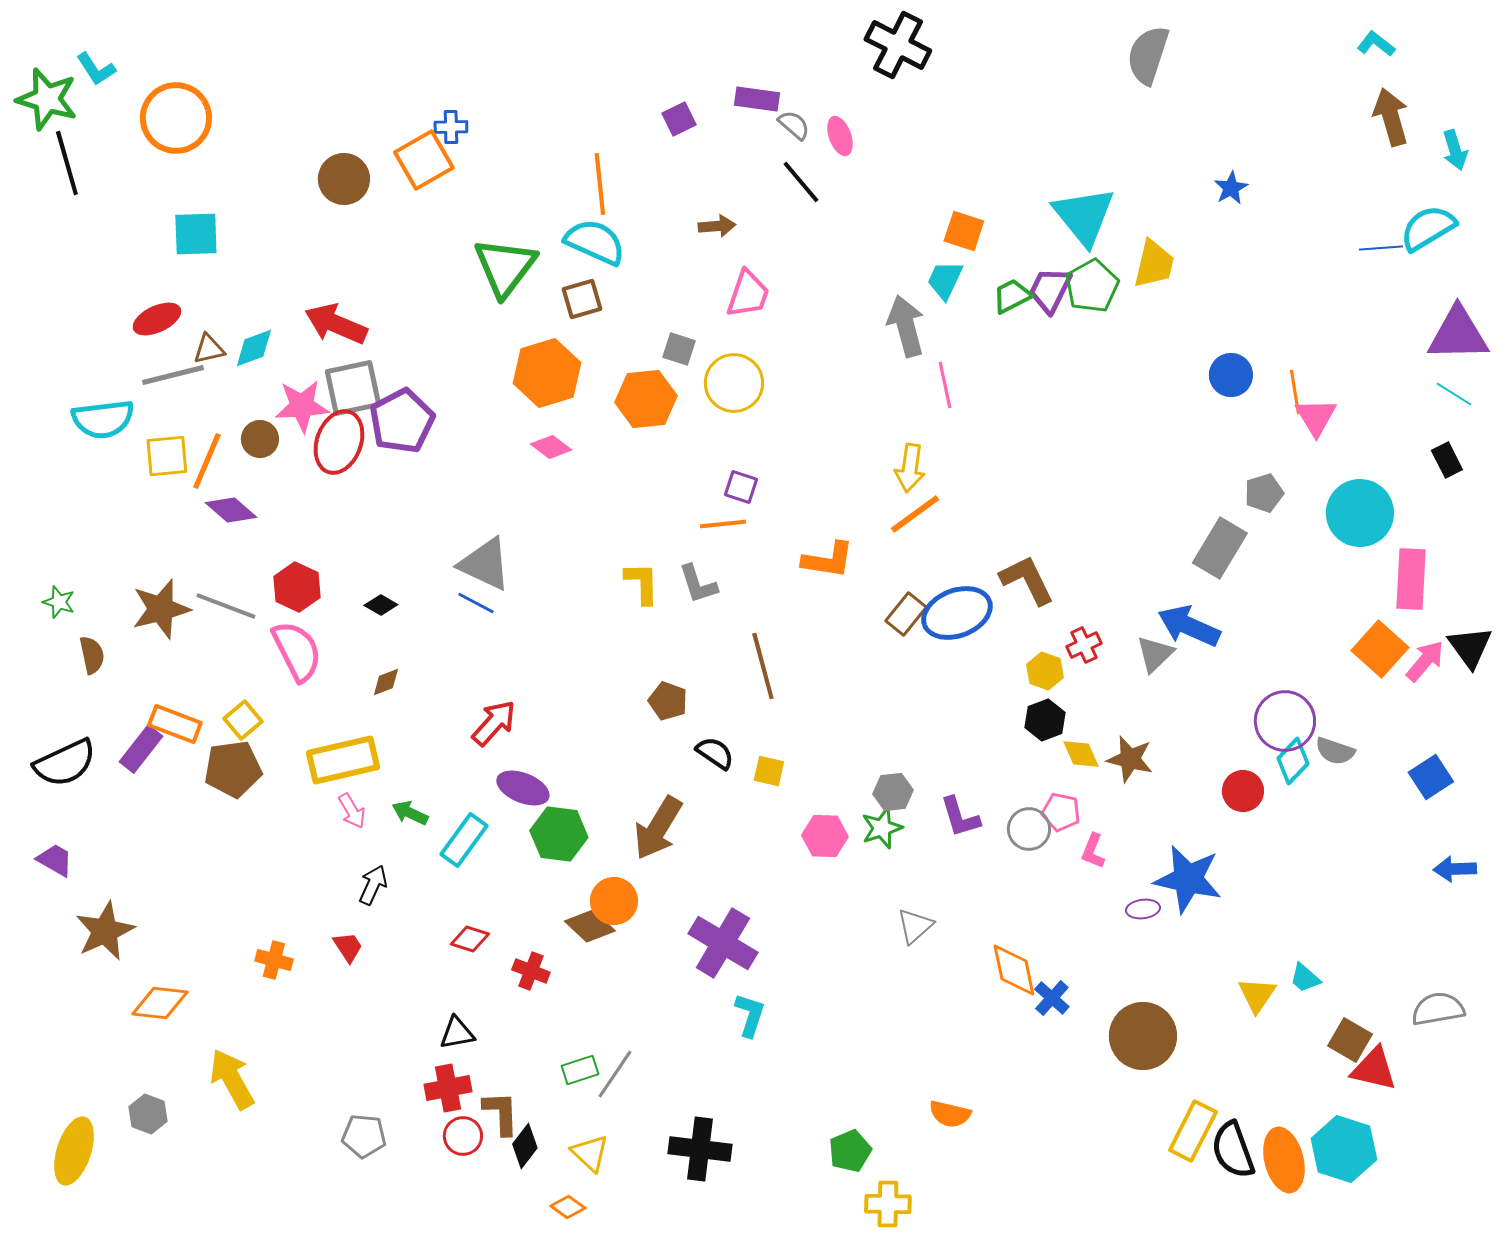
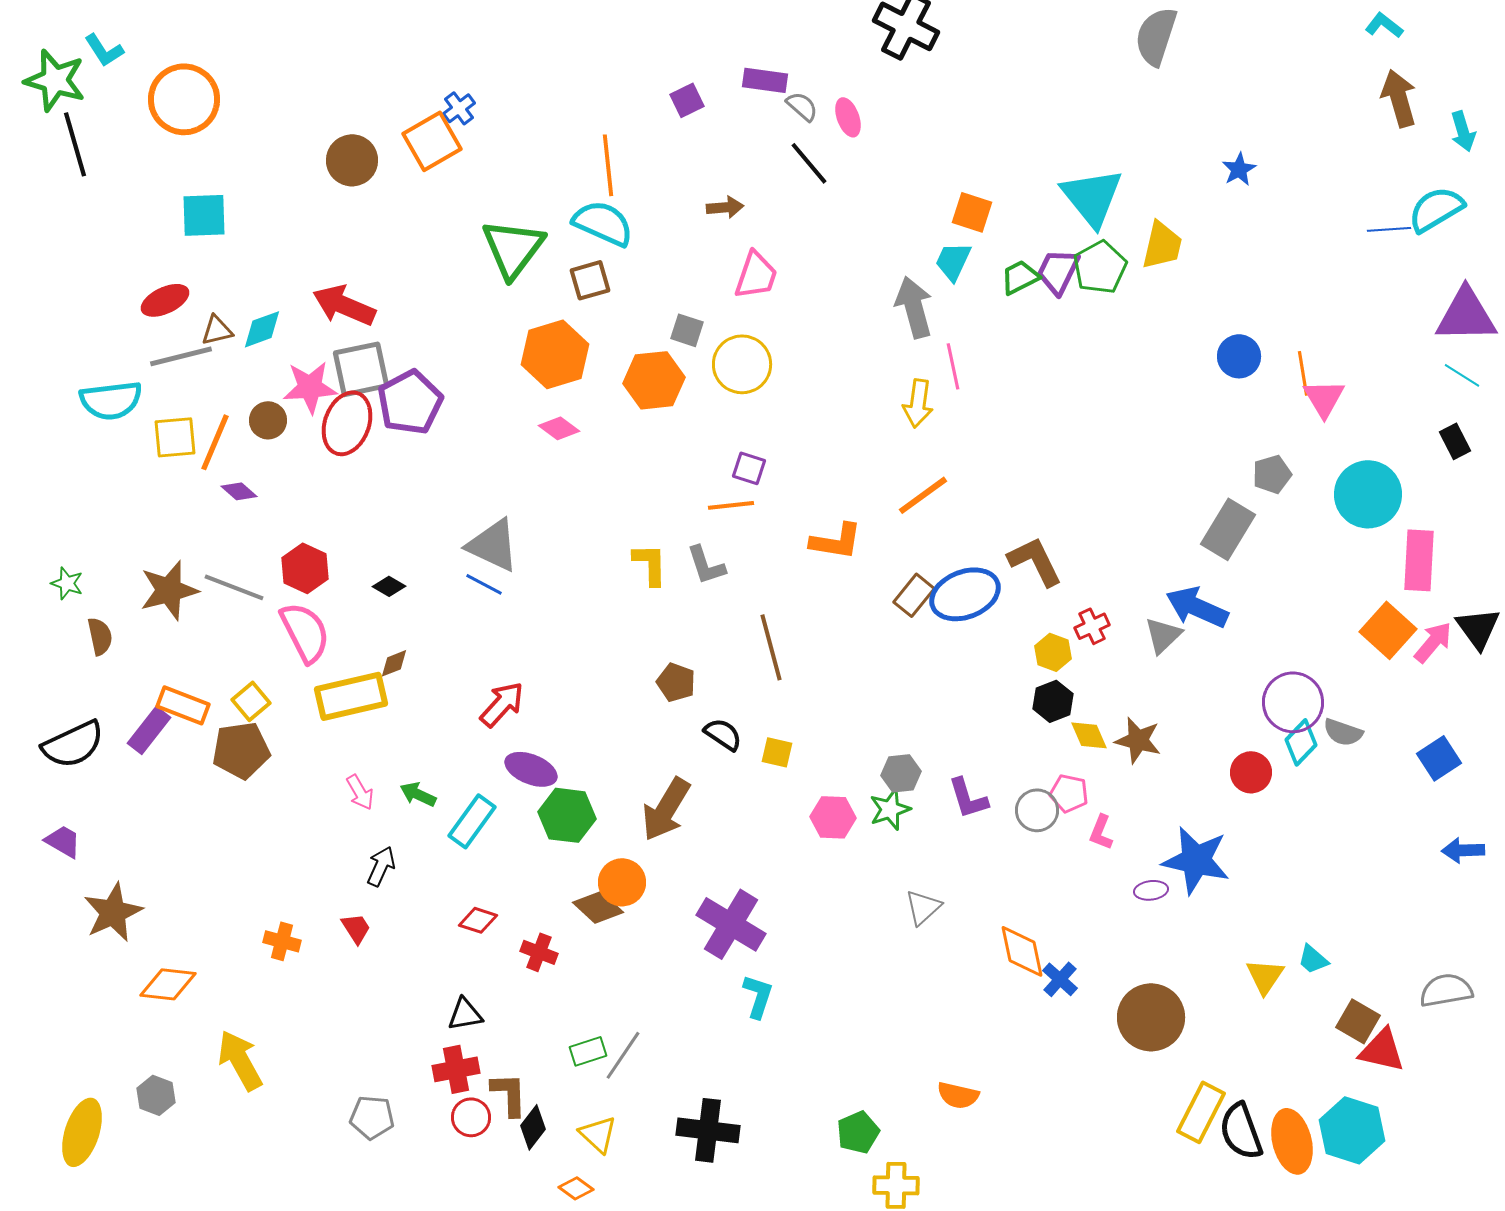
blue cross: (451, 127) -> (459, 108), turned -36
yellow arrow: (910, 468) -> (918, 403), moved
purple diamond: (231, 510) -> (239, 491), size x0.7
yellow rectangle: (343, 760) -> (351, 696), moved

